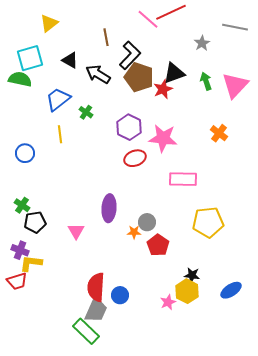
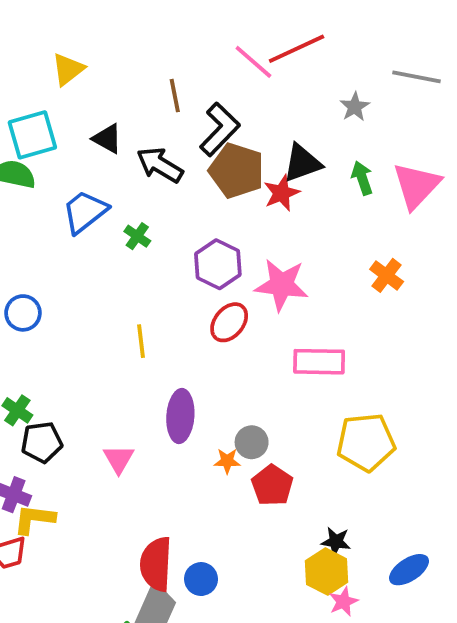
yellow line: (60, 134) -> (141, 341), moved
red ellipse: (135, 158) -> (229, 322), turned -30
pink star: (168, 302) -> (343, 602), moved

